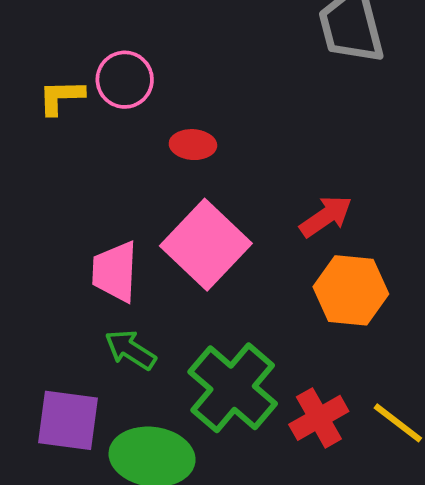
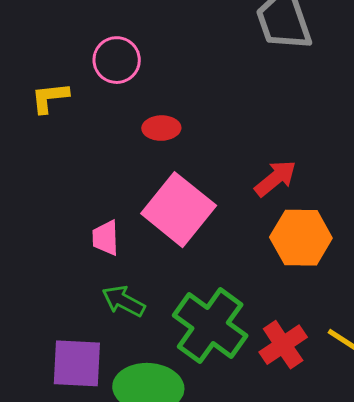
pink circle: (125, 80) -> (117, 60), moved
pink trapezoid: (115, 272) -> (106, 238), size x0.7

